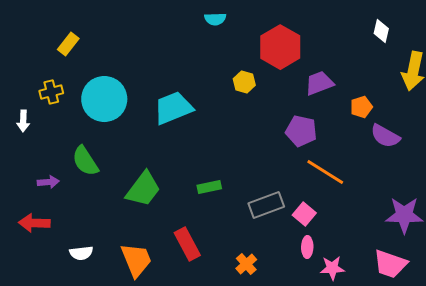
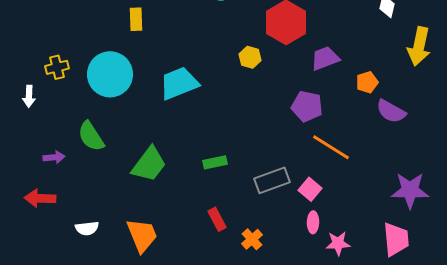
yellow rectangle: (68, 44) -> (136, 19), moved, turned -40
red rectangle: (187, 244) -> (217, 219), moved, size x0.7
pink trapezoid: (390, 264) -> (396, 239), turned -114

